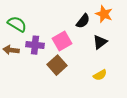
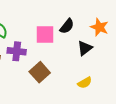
orange star: (104, 14) -> (99, 27), moved
pink square: (62, 41) -> (45, 35), moved, turned 30

